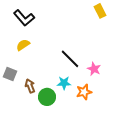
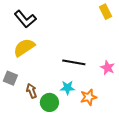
yellow semicircle: (23, 45) -> (24, 48), size x1.5
black line: (70, 59) -> (74, 62), turned -35
pink star: (94, 69) -> (108, 68), moved

